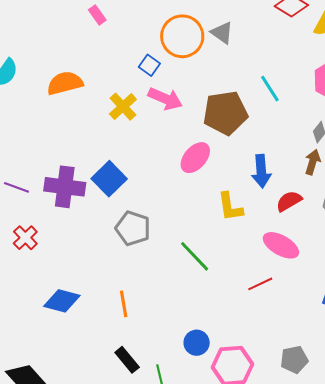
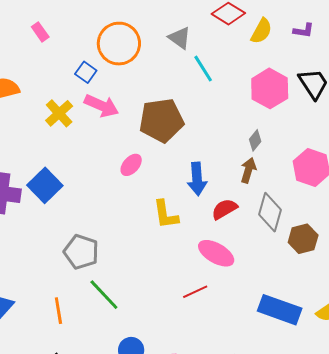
pink rectangle: (97, 15) -> (40, 32), moved
gray triangle: (222, 33) -> (180, 38), moved
cyan line: (270, 89) -> (203, 69), moved
pink ellipse: (195, 158) -> (131, 165), size x0.7
gray pentagon: (133, 228) -> (81, 252), moved
green line: (195, 256) -> (104, 295), moved

